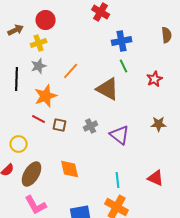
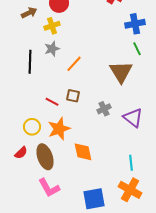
orange line: (71, 71) -> (74, 64), moved
brown triangle: (108, 89) -> (121, 72), turned 30
orange star: (46, 96) -> (59, 129), moved
brown square: (60, 125) -> (73, 96), moved
brown ellipse: (32, 174) -> (45, 157), turned -50

